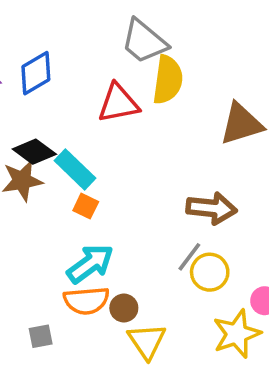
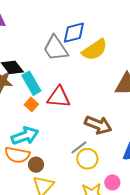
gray trapezoid: (144, 41) -> (55, 48), moved
blue diamond: (36, 73) -> (74, 33), moved
yellow semicircle: (168, 80) -> (95, 50), turned 32
red triangle: (118, 103) -> (59, 97), moved

